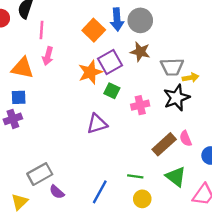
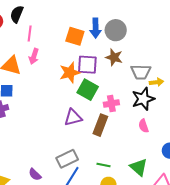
orange square: (94, 30) -> (75, 36), turned -30
purple square: (110, 62) -> (87, 65), turned 30
green square: (112, 91) -> (88, 90), size x1.5
pink semicircle: (186, 138) -> (144, 126), moved
brown rectangle: (164, 144) -> (100, 125), moved, turned -30
gray rectangle: (40, 174) -> (67, 159), moved

